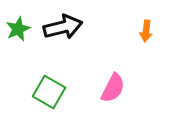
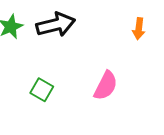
green square: (49, 92) -> (42, 90), size x0.7

